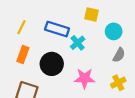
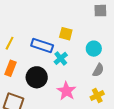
yellow square: (91, 14) -> (66, 34), moved
pink star: (85, 78) -> (66, 91), turned 30

